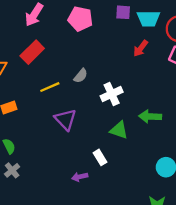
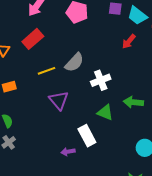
cyan trapezoid: (149, 19) -> (137, 16), turned 35
gray semicircle: (81, 76) -> (74, 62), size x1.5
white rectangle: (100, 157) -> (87, 136), size x1.5

